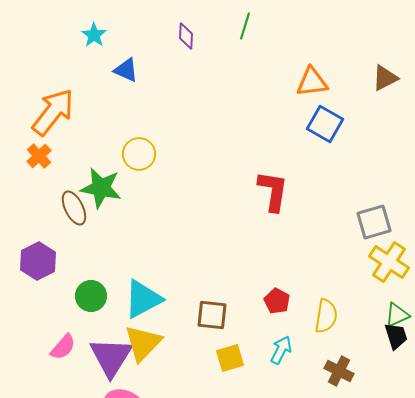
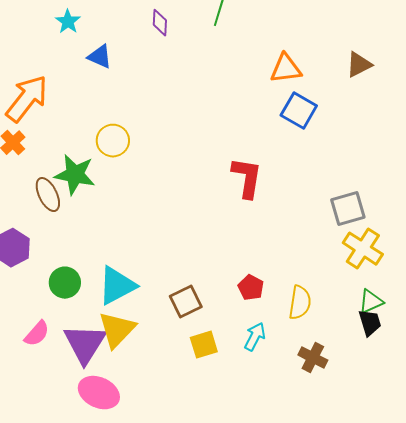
brown square: (212, 315) -> (186, 302), turned -32

